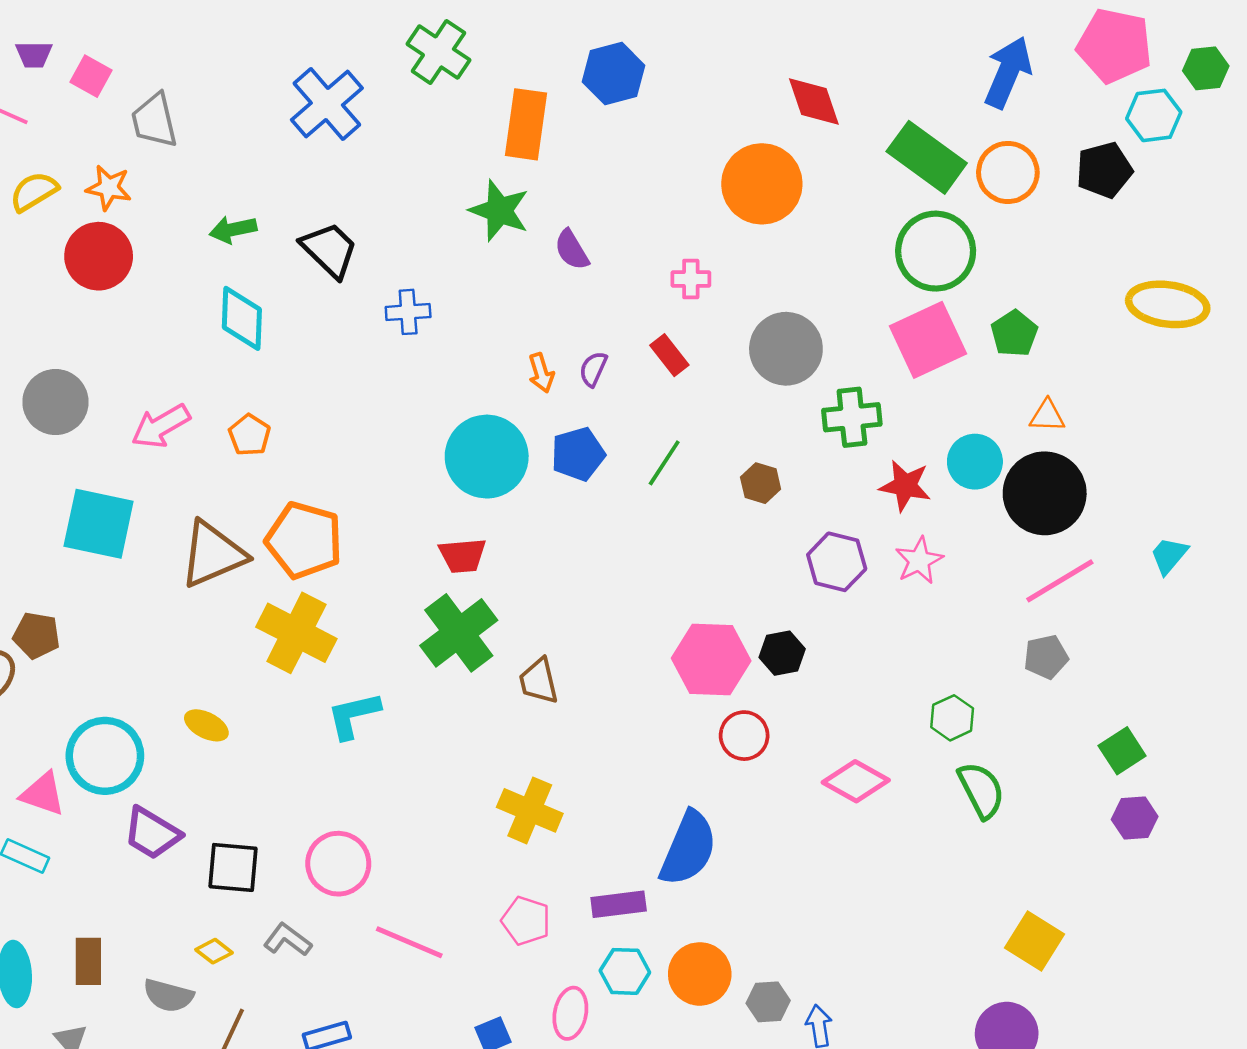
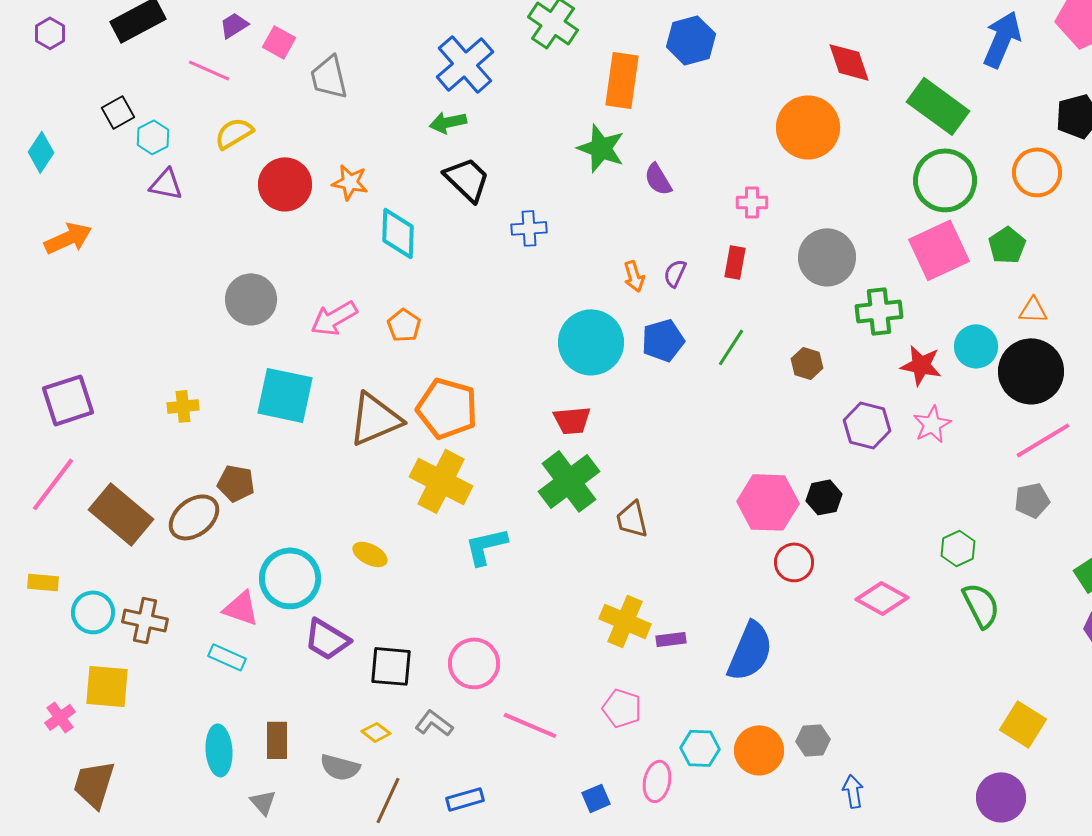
purple trapezoid: (34, 55) -> (234, 25), turned 148
orange circle: (1008, 172) -> (1037, 172), moved
orange star: (109, 188) -> (350, 182), moved
green arrow: (233, 230) -> (448, 122), moved
red rectangle: (669, 355) -> (735, 262), turned 48
purple rectangle: (619, 904) -> (671, 639), moved, size x0.7
gray hexagon: (768, 1002) -> (813, 740), moved

